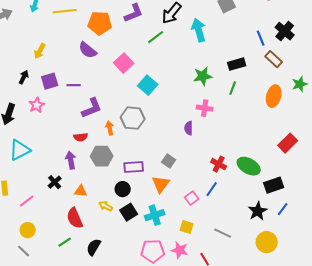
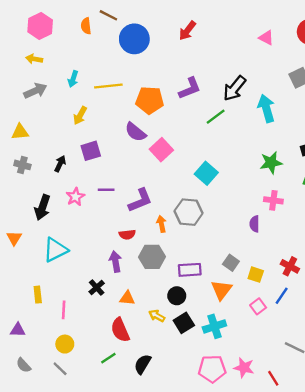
yellow arrow: (40, 51) -> (80, 115), moved
pink square: (124, 63) -> (161, 150), moved
purple square: (50, 81) -> (91, 151), moved
purple line: (74, 85) -> (106, 190), moved
pink line: (27, 201) -> (64, 310), turned -49
yellow square: (187, 227) -> (256, 275), moved

